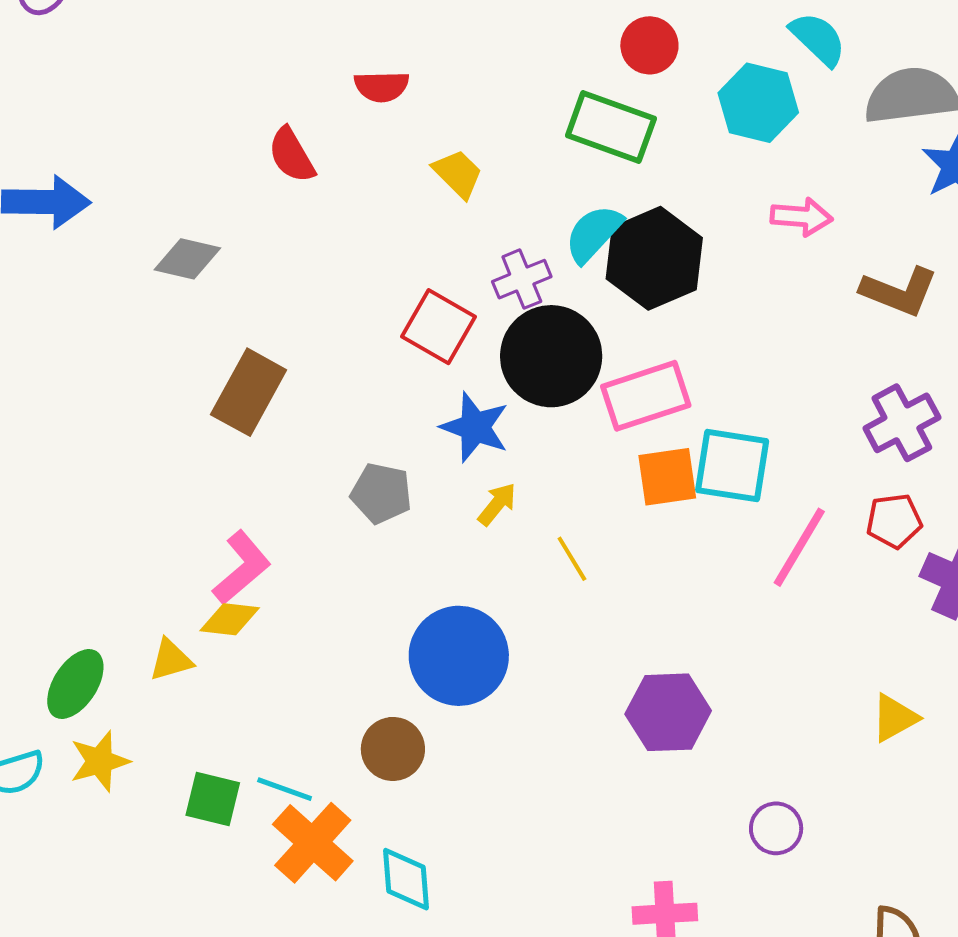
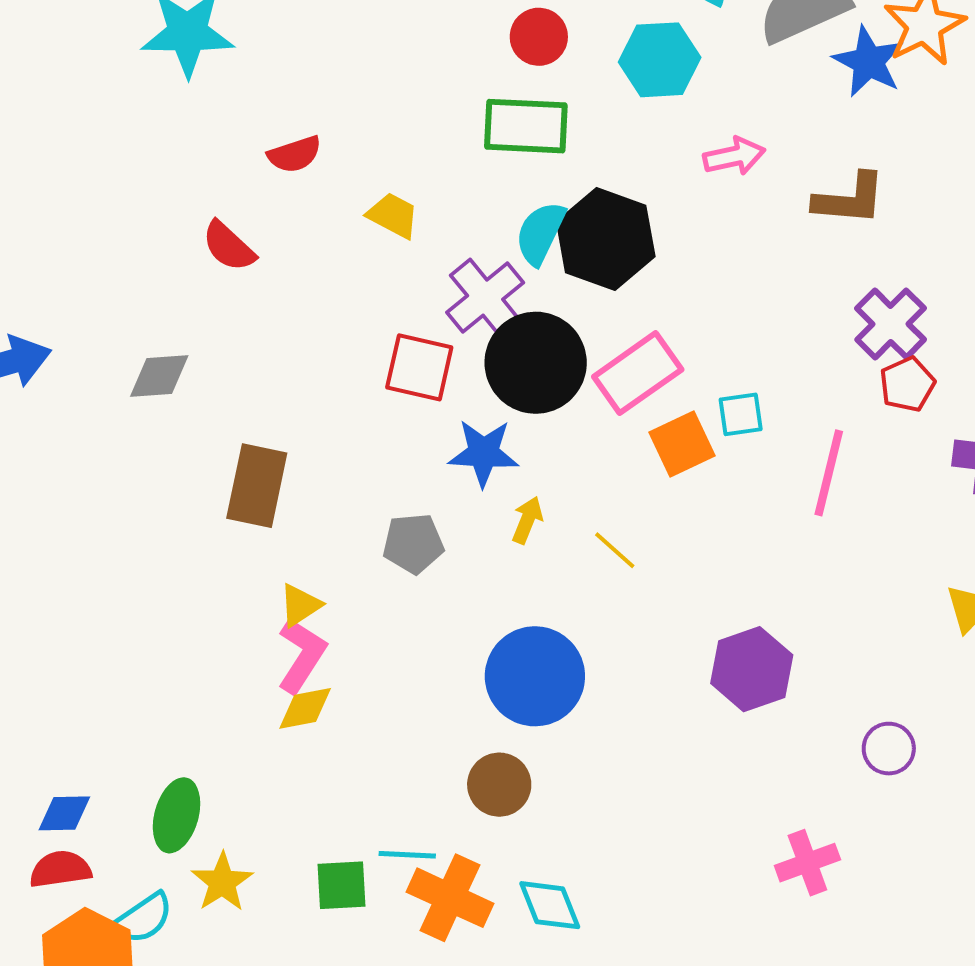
purple cross: (522, 279) -> (485, 298), size x1.4
cyan square: (732, 466) -> (741, 414), size x0.6
red pentagon: (894, 521) -> (907, 384), moved
yellow triangle: (171, 660) -> (300, 605), moved

